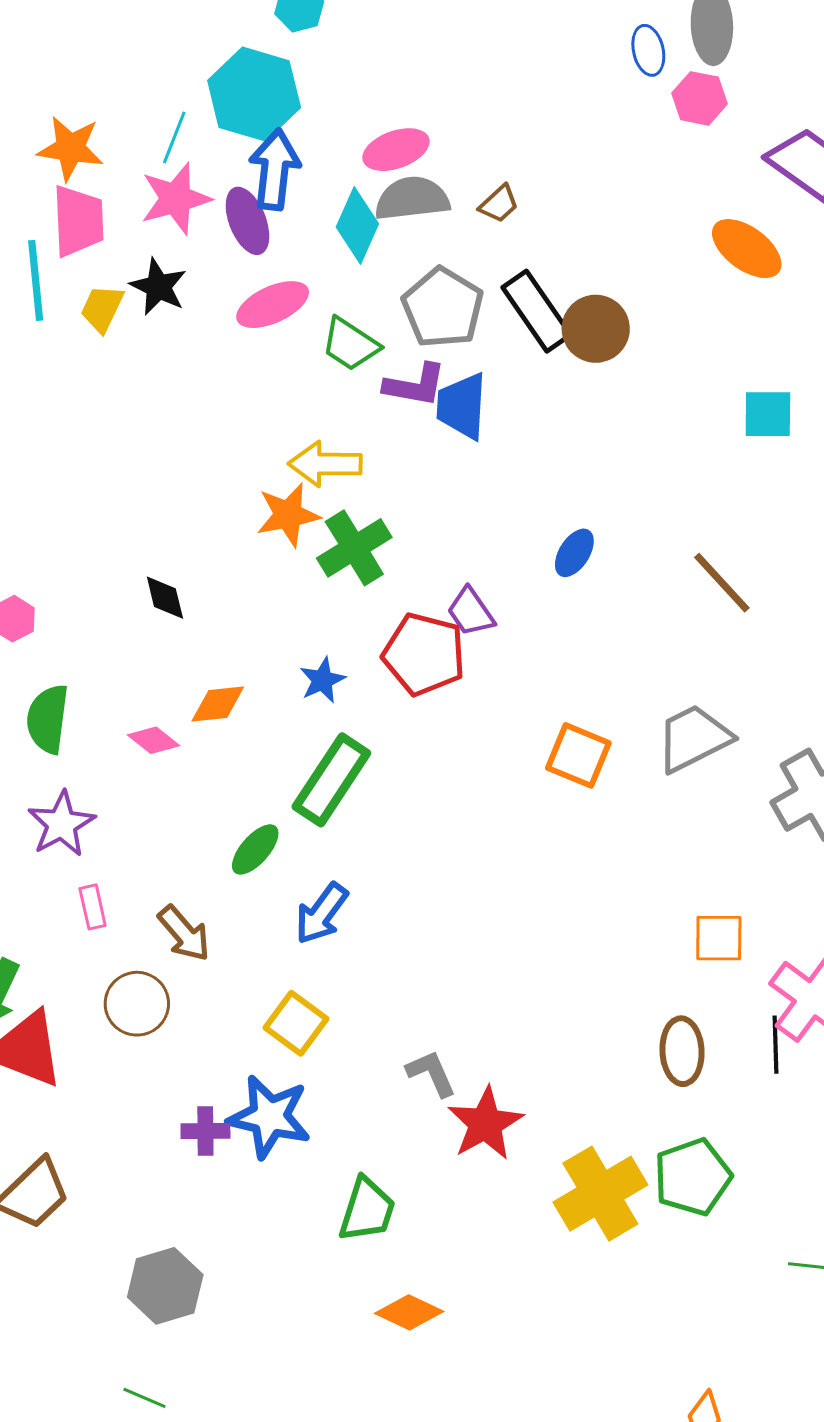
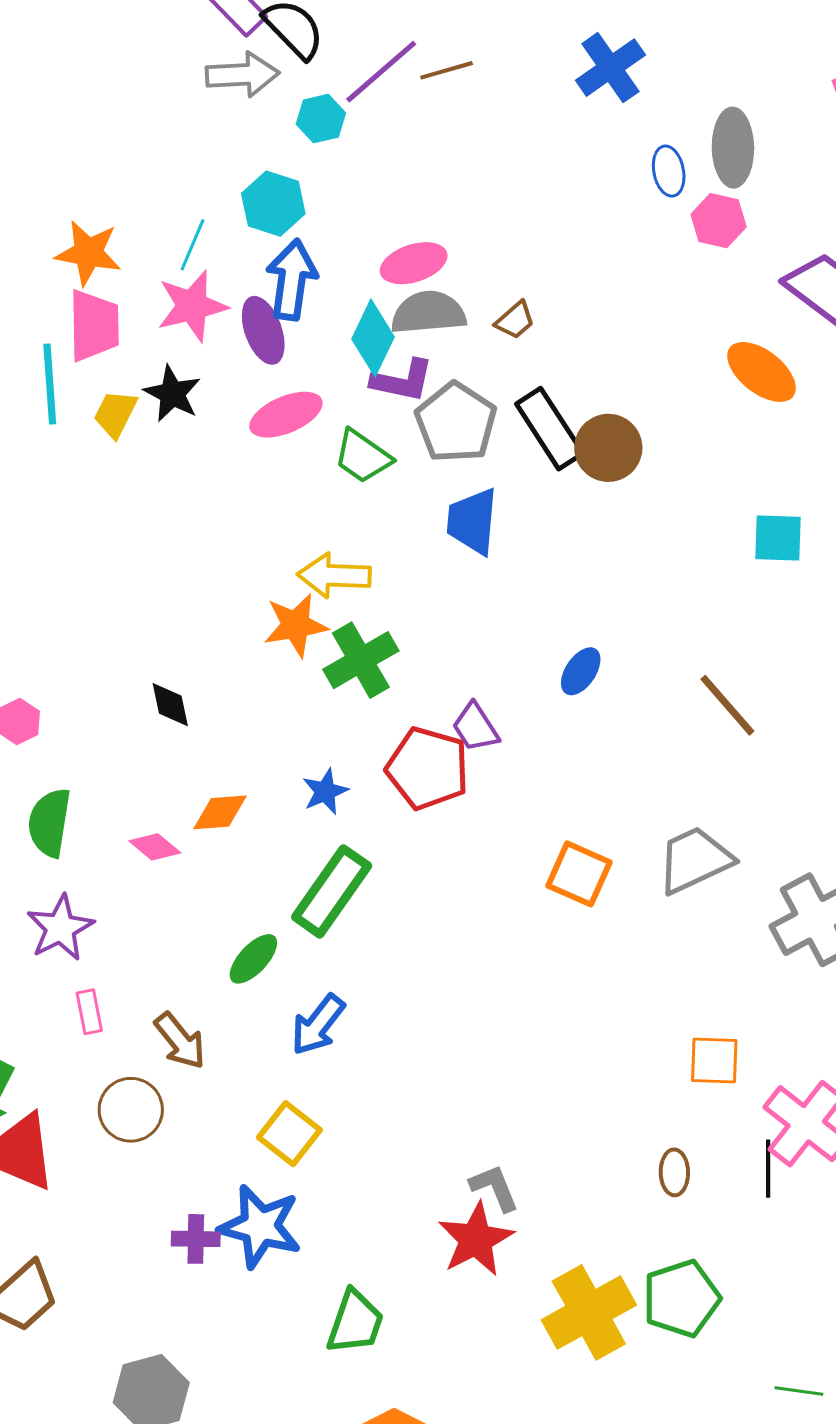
cyan hexagon: (254, 94) -> (273, 204), size x0.7
purple L-shape: (415, 385) -> (402, 381), moved
brown ellipse: (682, 1051) -> (674, 1172), size x0.7
gray L-shape: (431, 1073) -> (494, 1188), moved

